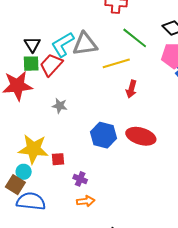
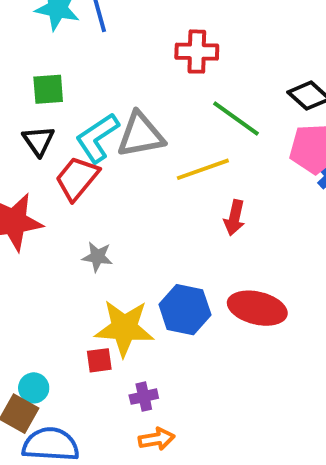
green square: (31, 64) -> (48, 89), moved
yellow star: (33, 149) -> (124, 328), moved
purple cross: (80, 179) -> (144, 397), turned -32

